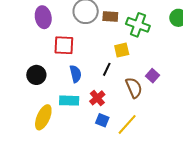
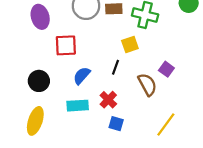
blue semicircle: (75, 74) -> (82, 76), turned -120
yellow ellipse: (43, 117) -> (35, 121), moved
yellow line: (127, 124) -> (166, 124), moved

